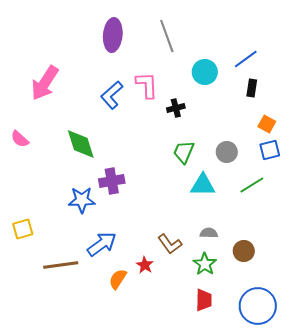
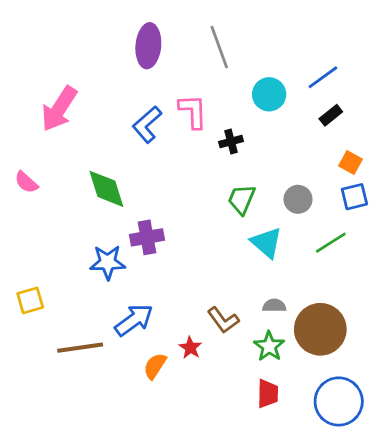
black rectangle: (252, 88) -> (331, 115), turned 42
cyan triangle: (203, 185) -> (266, 243), turned 40
brown circle: (244, 251) -> (320, 329), size x1.8

